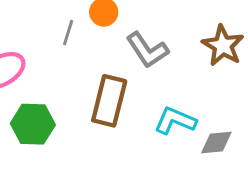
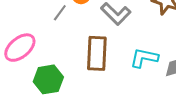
gray line: (68, 33) -> (60, 13), turned 30

